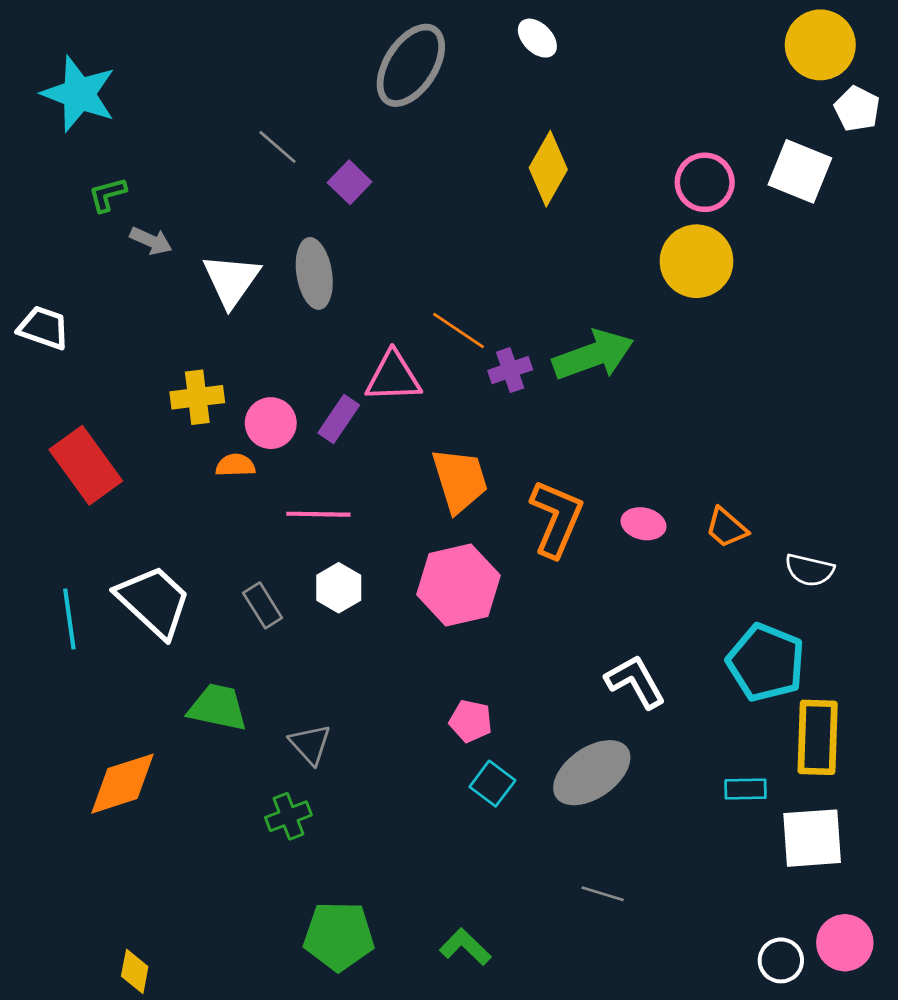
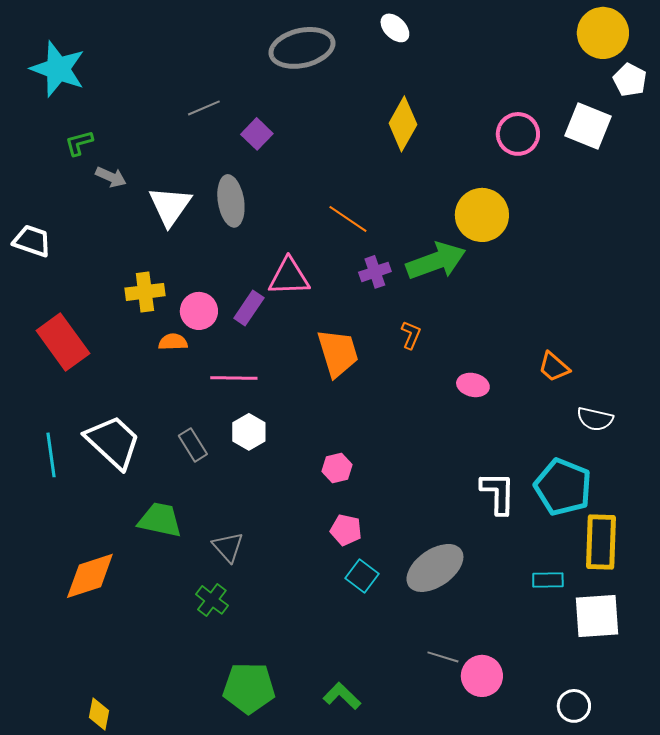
gray ellipse: (411, 65) -> (302, 48), turned 44
gray line: (278, 147) -> (204, 108), turned -64
yellow circle: (697, 261) -> (482, 215), moved
orange line: (458, 331) -> (348, 219), moved
orange L-shape: (556, 518) -> (411, 335), moved, size x0.5
orange trapezoid: (726, 528) -> (554, 367), moved
pink hexagon: (458, 585) -> (337, 468), moved, size x0.5
white L-shape: (635, 682) -> (498, 493), moved, turned 30
green cross: (288, 816) -> (212, 600), turned -32
pink circle: (845, 943) -> (482, 676), moved

